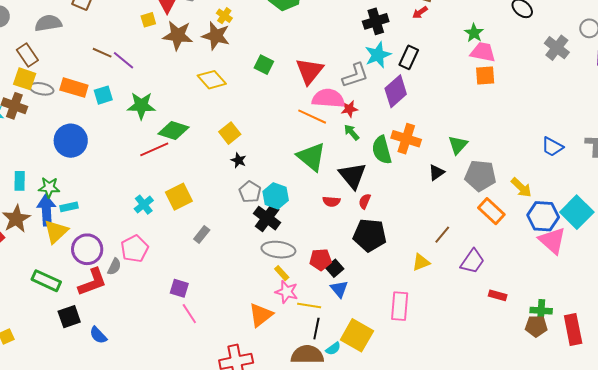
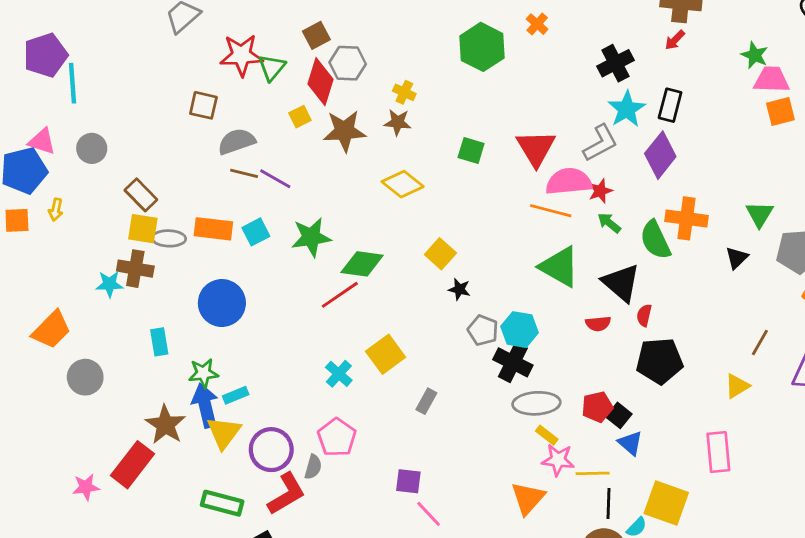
gray semicircle: (48, 23) -> (237, 141), moved
brown star: (216, 36) -> (398, 122), size x0.7
cyan rectangle: (20, 181) -> (159, 342), moved

